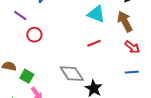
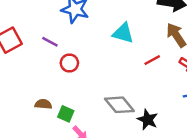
cyan triangle: (96, 14) -> (123, 33), moved
red line: (94, 43) -> (152, 60), moved

